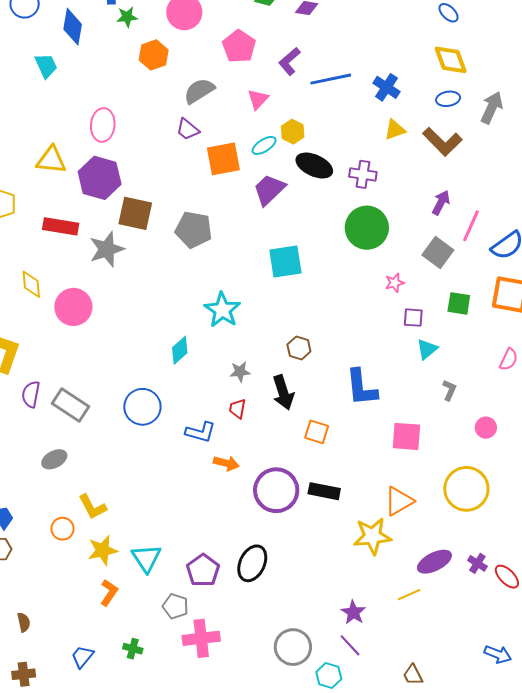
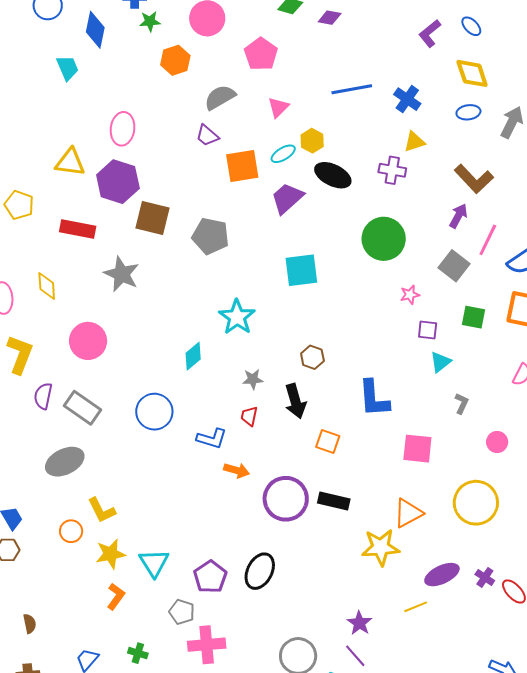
purple L-shape: (289, 61) -> (430, 33), moved
brown L-shape: (442, 142) -> (474, 179), moved
purple cross: (363, 174) -> (392, 170), moved
gray star: (107, 249) -> (122, 274), moved, turned -30
pink circle: (73, 307) -> (88, 341), moved
gray ellipse: (54, 459) -> (65, 462), size x1.5

